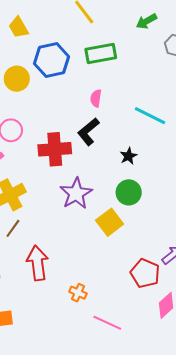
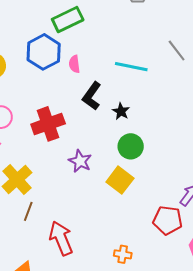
blue hexagon: (52, 60) -> (44, 52), moved
black L-shape: (88, 132) -> (92, 96), moved
purple star: (76, 193) -> (80, 161), size x0.7
orange cross: (78, 293) -> (123, 254), moved

